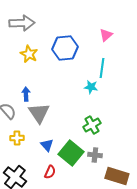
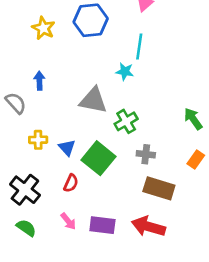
gray triangle: (39, 113) -> (93, 100), moved, turned -45
yellow cross: (17, 138) -> (38, 140), moved
gray cross: (95, 155) -> (146, 154), moved

